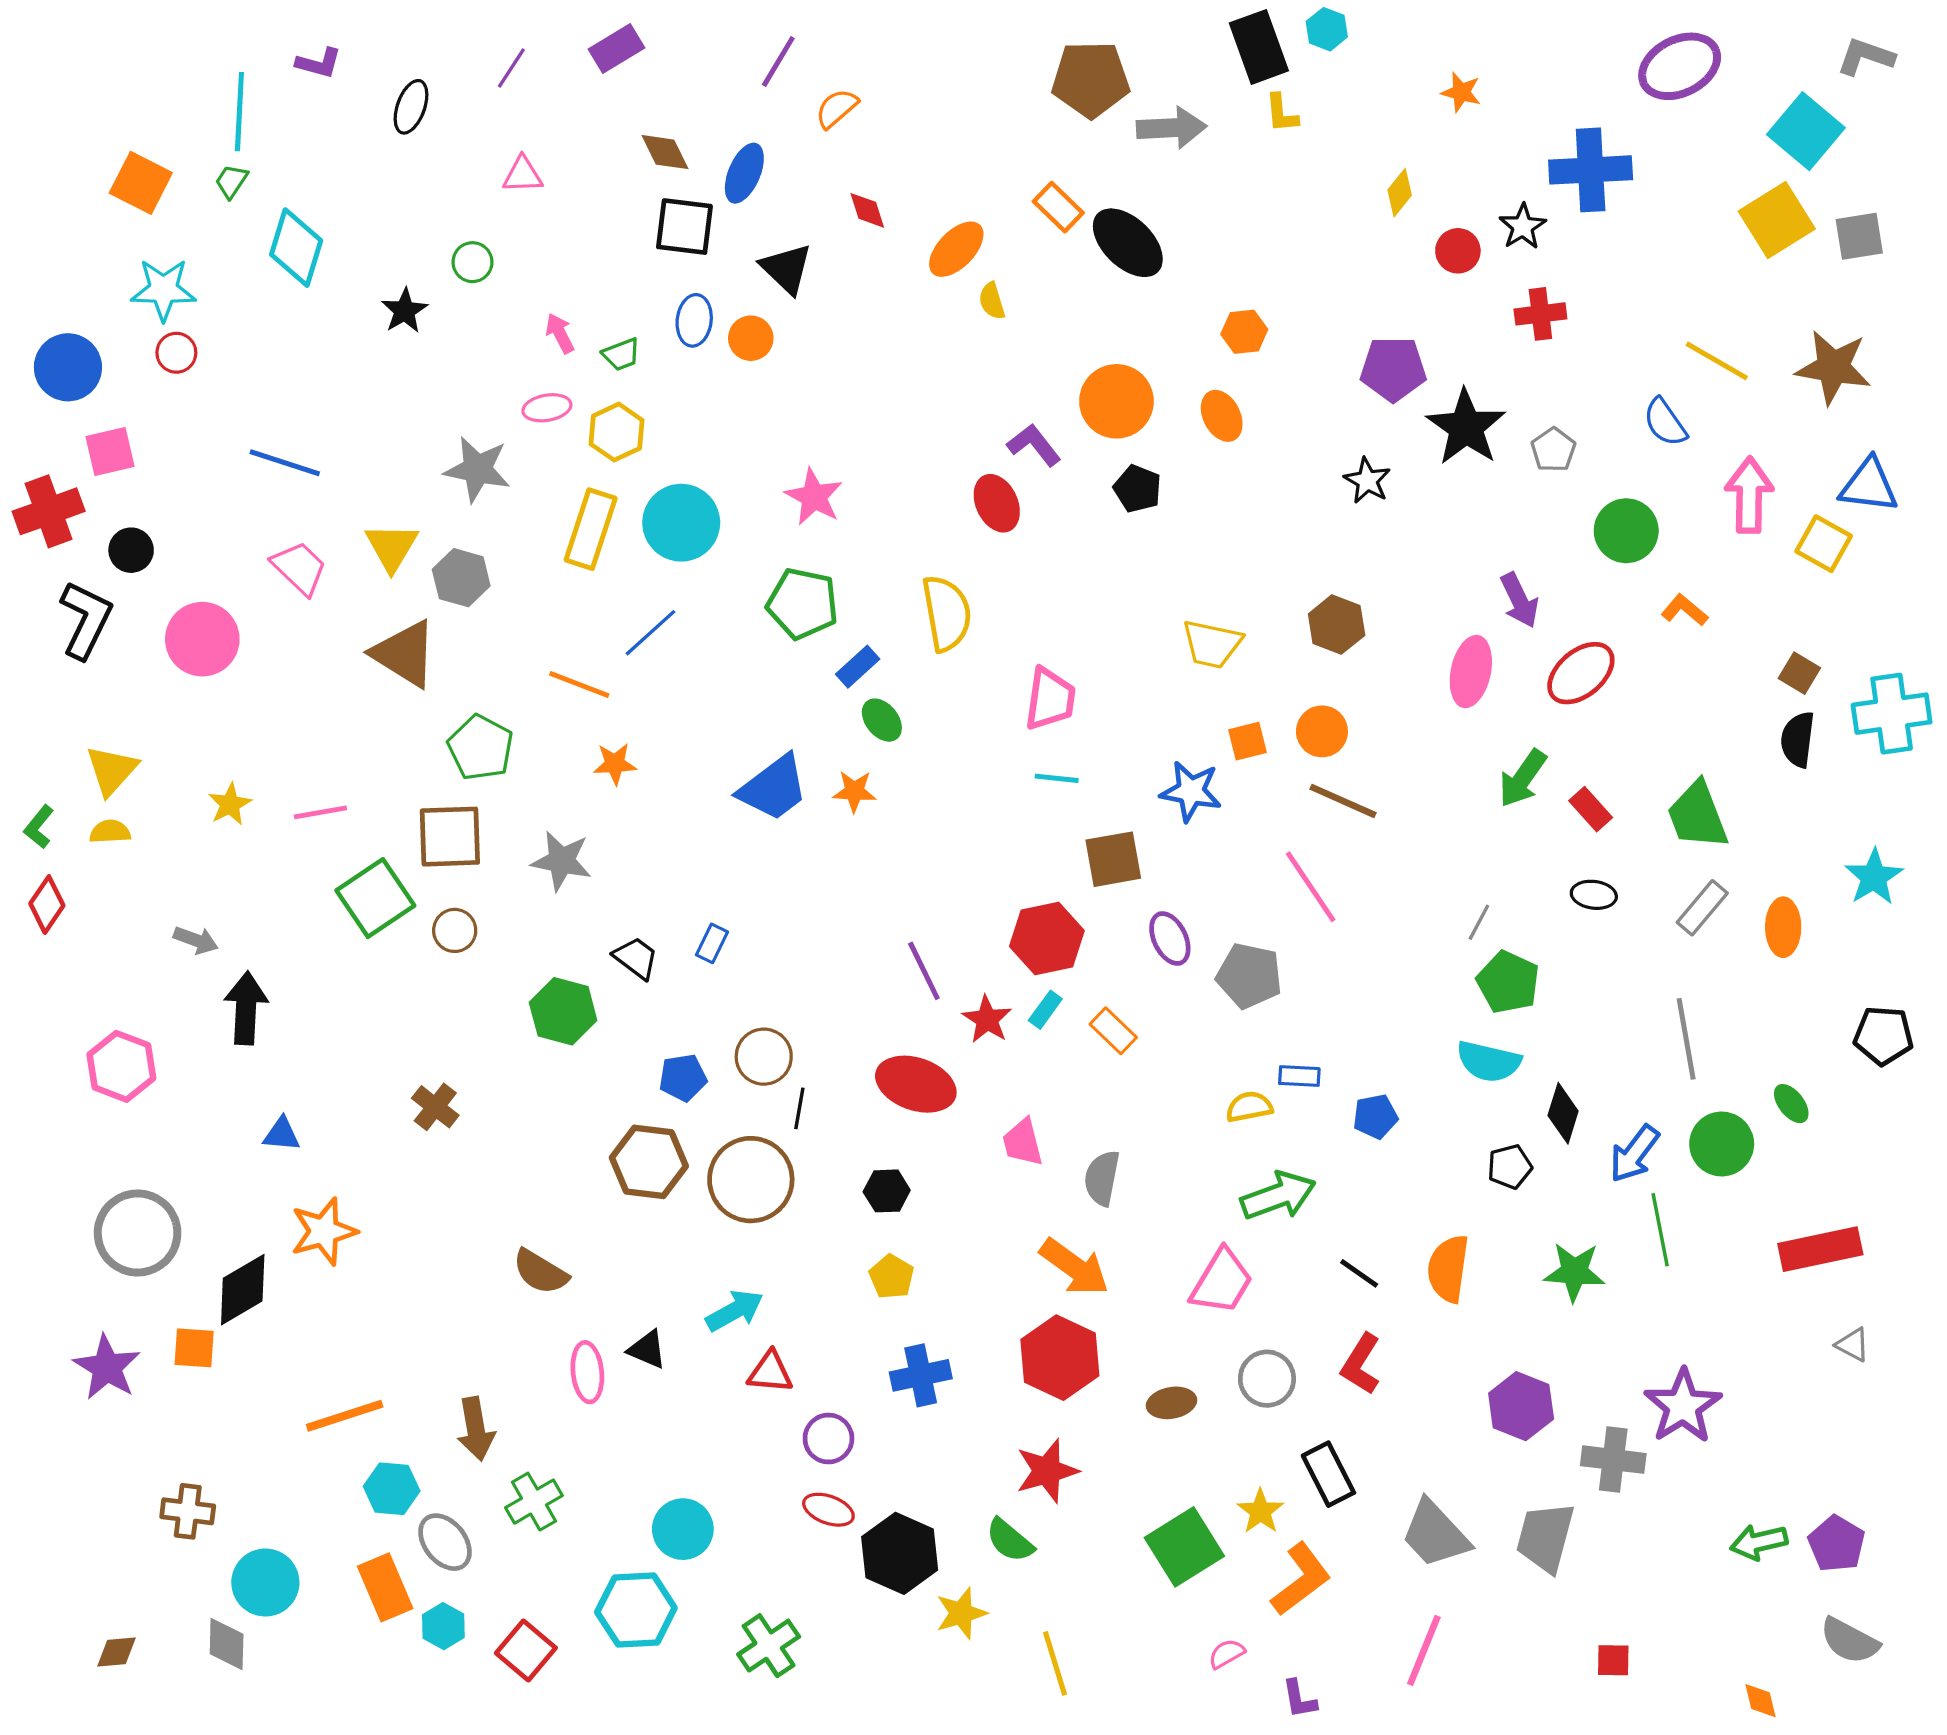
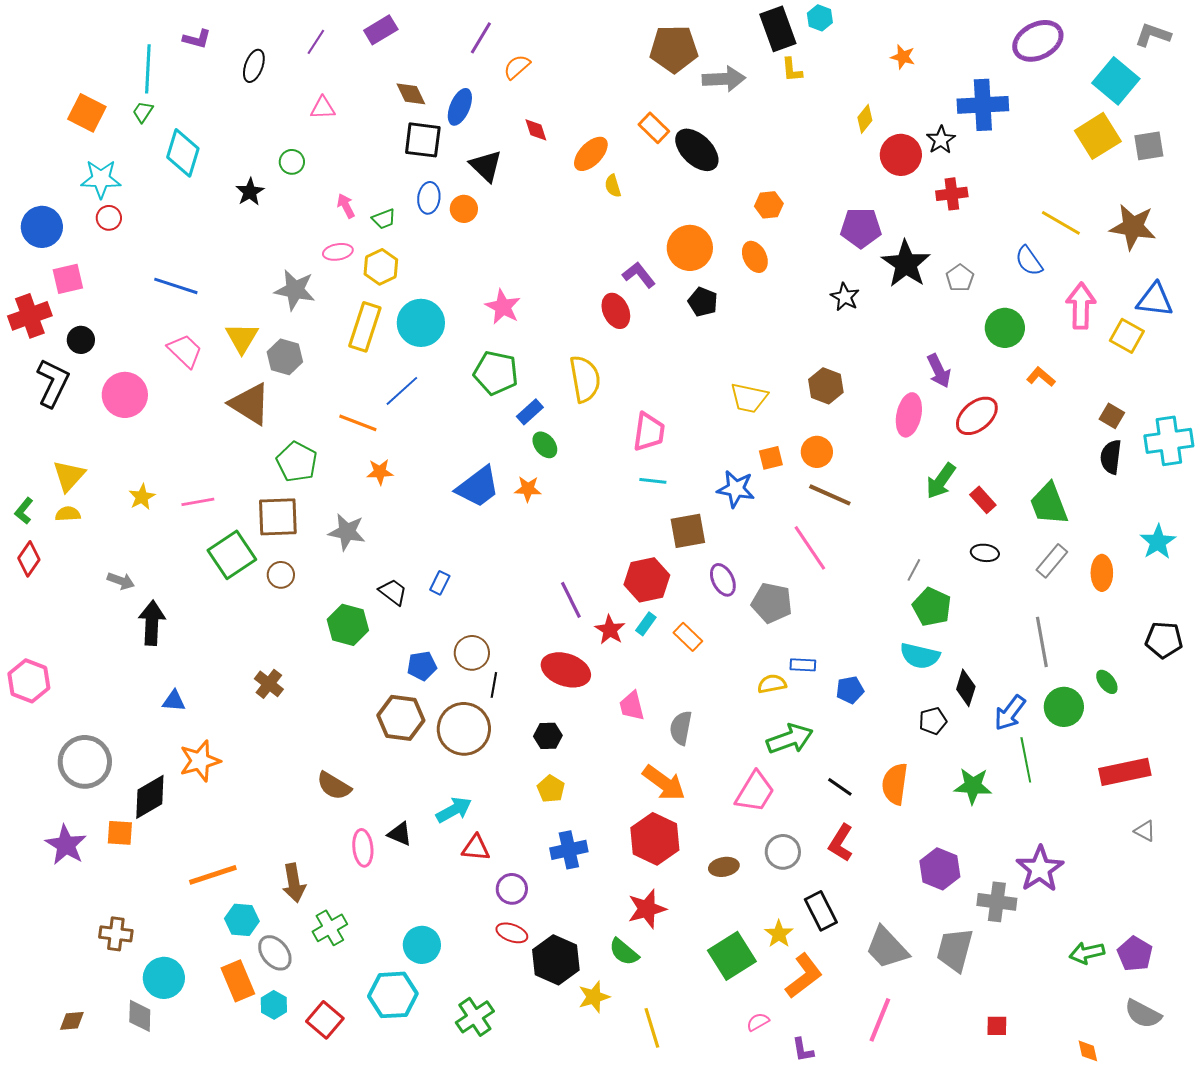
red circle: (1458, 251) -> (901, 155), size x1.5
pink hexagon: (121, 1066) -> (29, 681), moved

